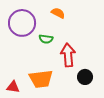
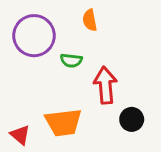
orange semicircle: (58, 13) -> (90, 20), turned -128
red triangle: (13, 87) -> (20, 135), turned 32

